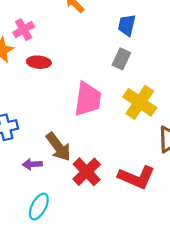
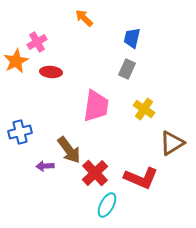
yellow cross: (140, 102) -> (144, 109), size x0.7
cyan ellipse: (39, 207) -> (107, 205), moved

